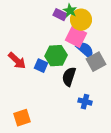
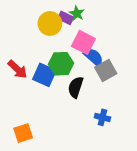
yellow circle: (81, 20) -> (50, 23), moved
blue square: (41, 66) -> (44, 75), size x1.5
blue cross: (85, 102) -> (102, 117), moved

